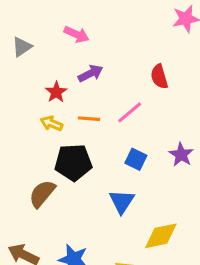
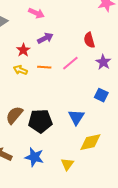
purple star: (181, 155) -> (103, 62), moved
blue square: (136, 159) -> (101, 95), moved
black pentagon: (73, 162) -> (40, 121), moved
blue triangle: (122, 201) -> (76, 117), moved

